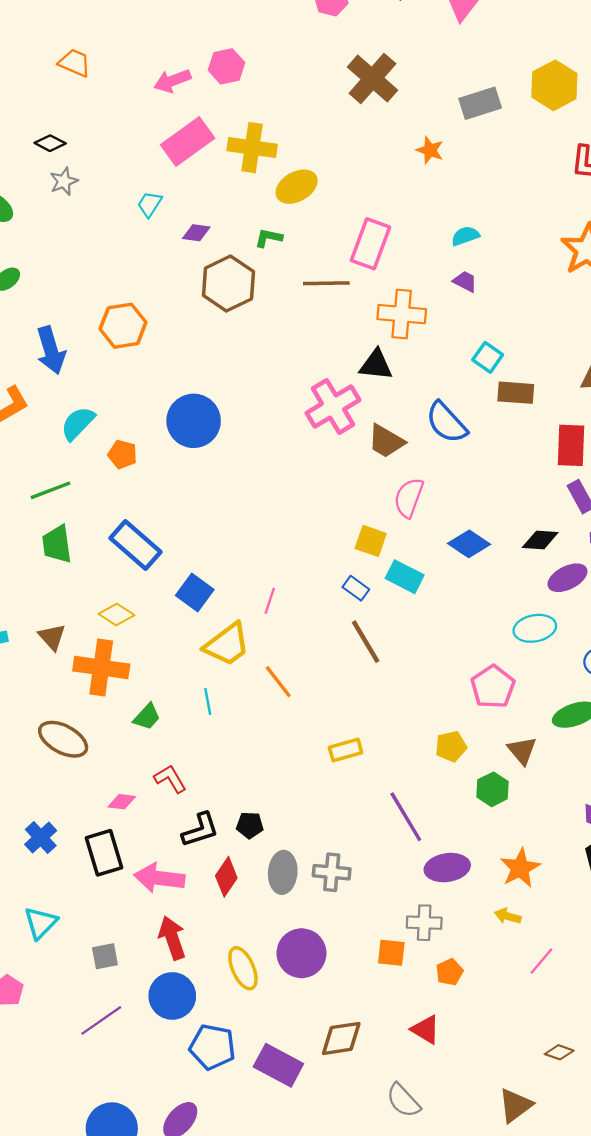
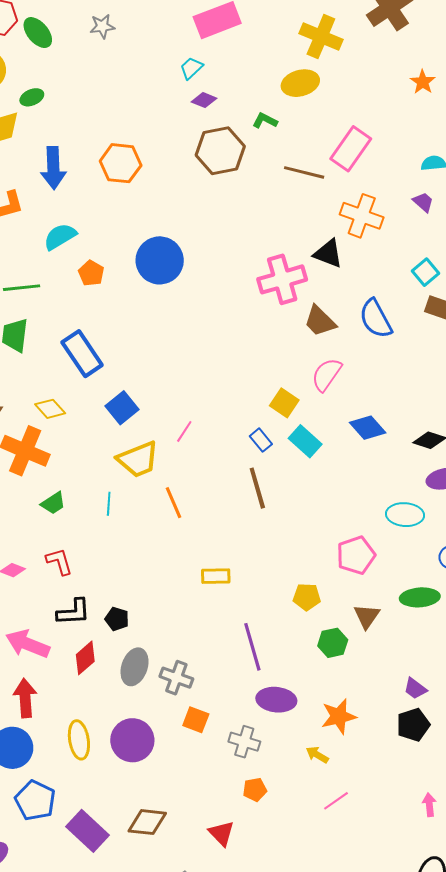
yellow cross: (252, 148) -> (321, 36), moved
cyan trapezoid: (150, 204) -> (191, 68), moved
orange square: (391, 953) -> (196, 720), moved

